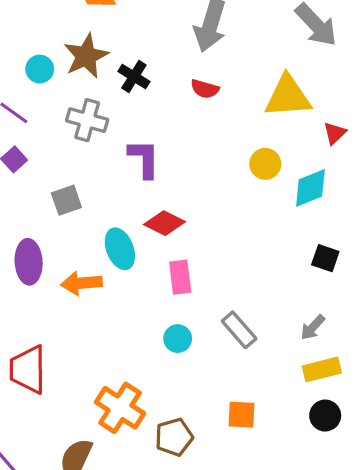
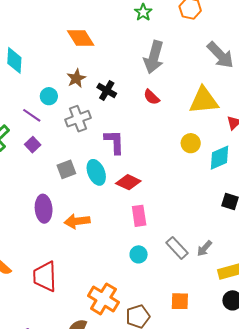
brown star: (86, 56) -> (76, 78), size x0.7
cyan circle: (40, 69) -> (49, 96), moved
red semicircle: (205, 89) -> (151, 97), turned 30
gray cross: (87, 120) -> (78, 119), turned -35
cyan ellipse: (120, 249) -> (96, 172), moved
gray arrow: (313, 327) -> (204, 248), moved

